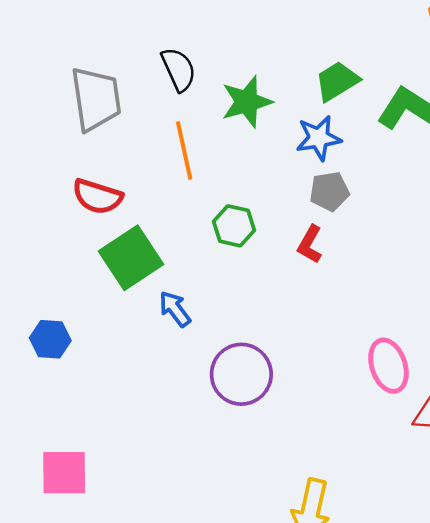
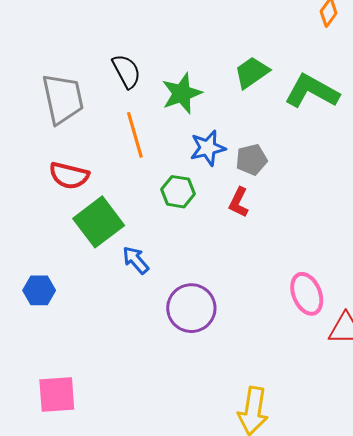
blue star: (319, 138) -> (208, 148), moved

